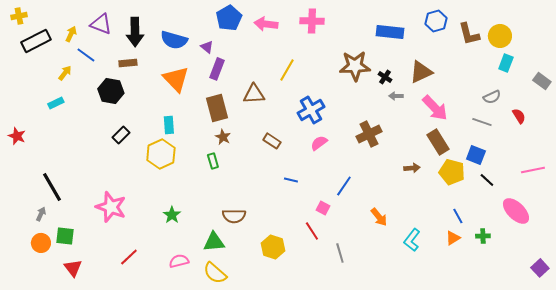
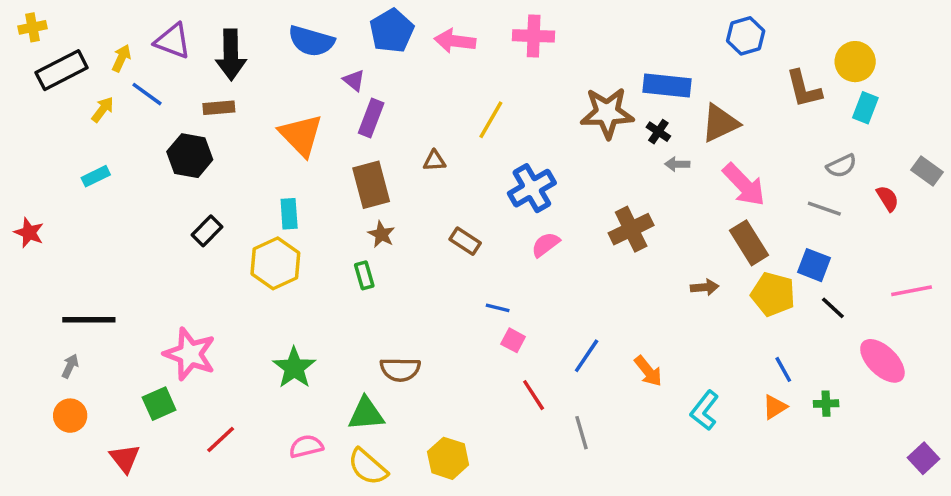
blue rectangle: (390, 32) -> (667, 86), moved
brown L-shape: (469, 34) -> (804, 89), moved
blue semicircle: (174, 40) -> (311, 41), moved
yellow arrow: (65, 73) -> (103, 109), moved
gray rectangle: (542, 81) -> (927, 171), moved
brown triangle: (254, 94) -> (434, 161), size x0.6
blue line: (344, 186) -> (587, 356), moved
black line: (52, 187) -> (89, 320), turned -60
pink square: (323, 208) -> (513, 340), moved
green star: (172, 215) -> (294, 368), size x1.4
green square: (65, 236) -> (159, 404), moved, turned -30
yellow hexagon: (273, 247) -> (448, 458), moved

